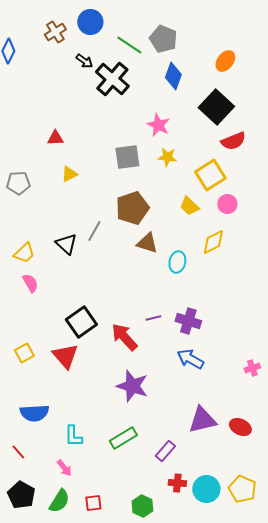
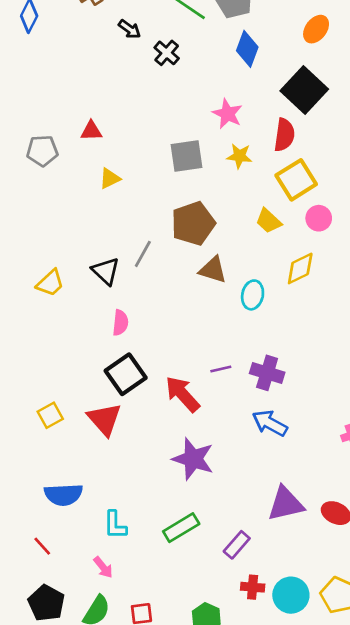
black cross: (112, 79) -> (167, 53), size x0.6
red semicircle: (233, 141) -> (284, 135), moved, turned -60
gray pentagon: (18, 183) -> (42, 151), moved
pink semicircle: (30, 283) -> (120, 323), moved, turned 36

